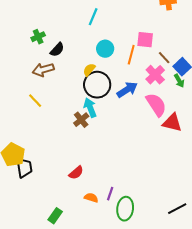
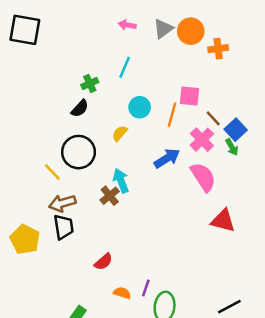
green cross: (38, 37) -> (90, 84), moved
brown arrow: (43, 70) -> (62, 203), moved
black circle: (97, 85) -> (79, 152), moved
red triangle: (172, 123) -> (223, 221), moved
black trapezoid: (24, 168) -> (64, 227), moved

